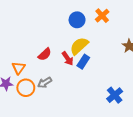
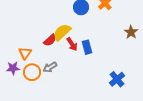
yellow semicircle: (79, 46) -> (62, 32), moved
blue rectangle: (83, 62) -> (87, 47), turned -48

